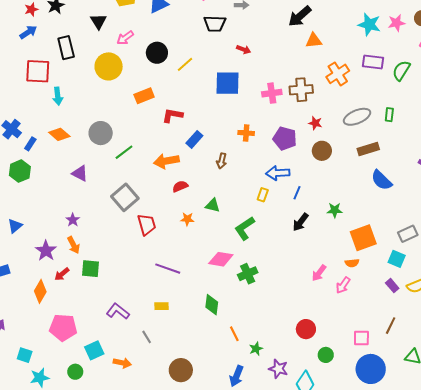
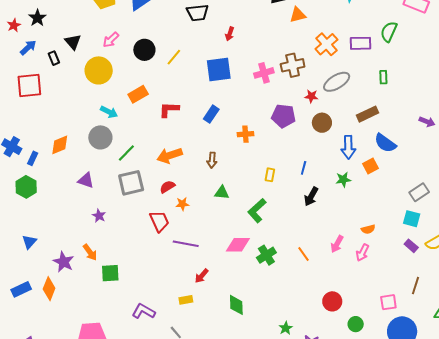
black triangle: (98, 21) -> (73, 42), moved
blue arrow: (28, 32) -> (28, 47), moved
black rectangle: (66, 48) -> (54, 58), size x0.6
red arrow: (244, 49) -> (230, 34), turned 96
purple rectangle: (373, 62) -> (360, 43), moved
cyan arrow: (58, 96) -> (109, 112), moved, turned -48
gray ellipse: (357, 117) -> (337, 82), moved
orange cross: (246, 133) -> (245, 134), moved
orange diamond: (59, 134) -> (60, 145), turned -55
blue rectangle: (194, 139) -> (211, 114), moved
brown arrow: (222, 161) -> (212, 160), moved
blue arrow: (278, 173) -> (348, 147), moved, turned -80
red semicircle: (180, 186) -> (167, 187), moved
gray square: (125, 197) -> (131, 183), moved, turned 36
orange star: (187, 219) -> (182, 204), moved
purple star: (73, 220) -> (99, 216), moved
orange square: (363, 238) -> (371, 166), moved, size x0.6
purple line: (168, 269) -> (186, 244), moved
red arrow: (62, 274) -> (202, 276), moved
orange diamond: (40, 291) -> (49, 289), moved
green diamond: (212, 305) -> (236, 305), moved
orange line: (234, 334) -> (303, 254), moved

